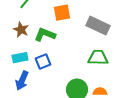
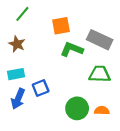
green L-shape: (45, 35) -> (72, 49), moved
blue square: (43, 62) -> (41, 88), moved

